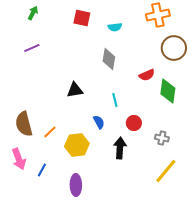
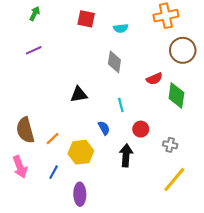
blue line: (42, 170) -> (54, 172), moved

